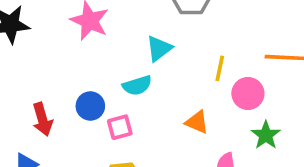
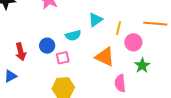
cyan triangle: (159, 48) -> (95, 20), moved
orange triangle: (197, 122) -> (105, 57), size x1.5

